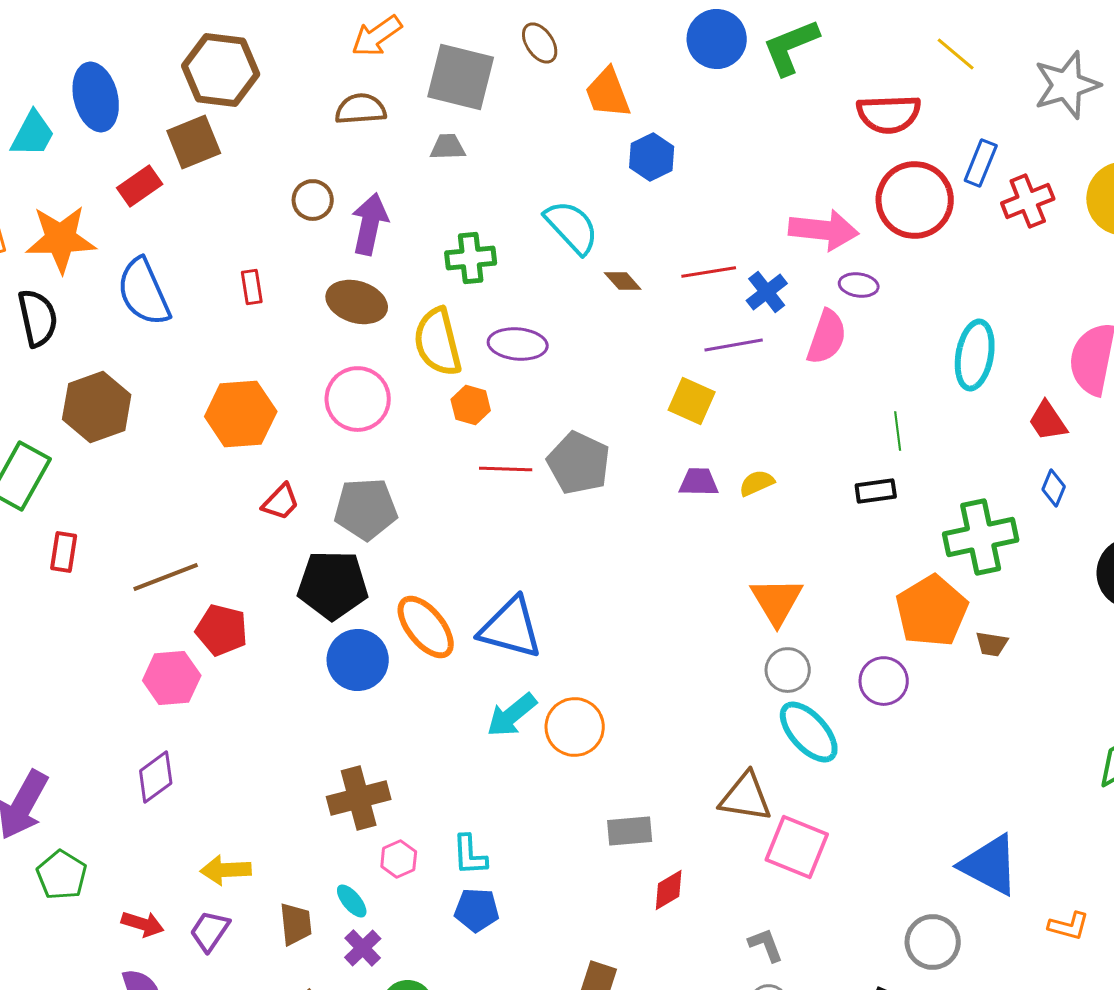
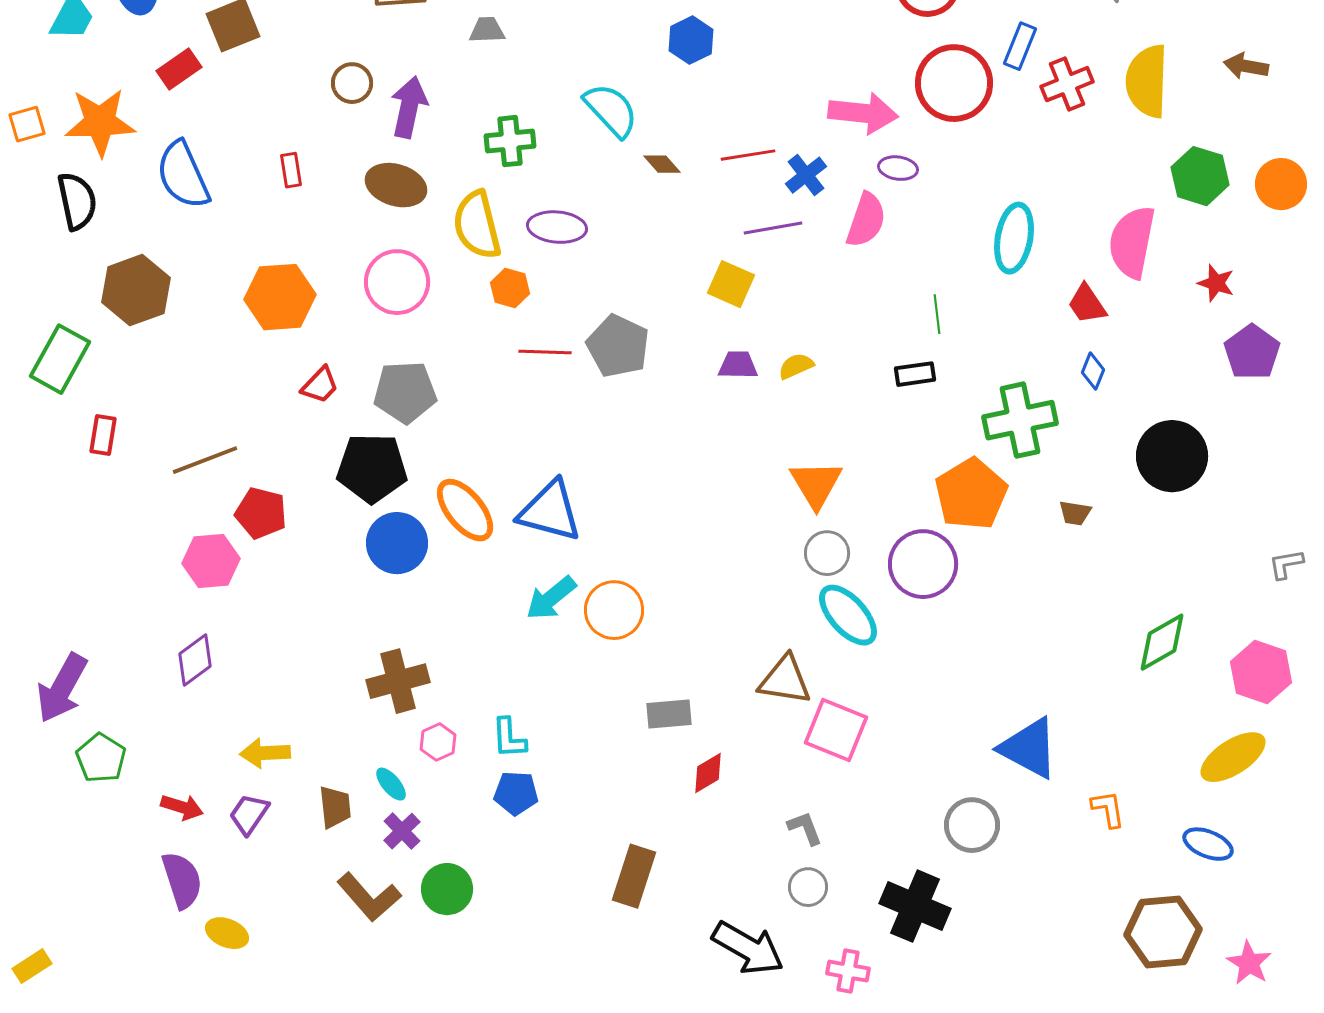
brown trapezoid: (992, 644) -> (1075, 513), moved
purple circle: (884, 681) -> (923, 564), size x1.4
orange L-shape: (1069, 926) -> (1108, 809), turned -114

